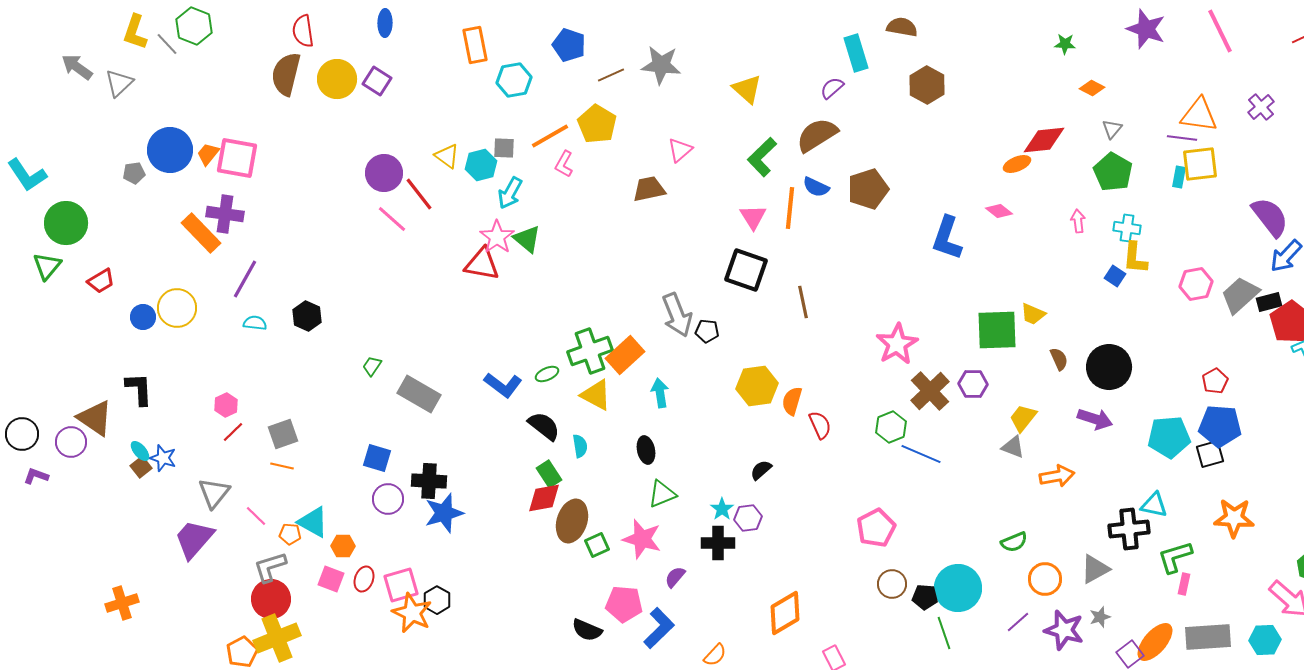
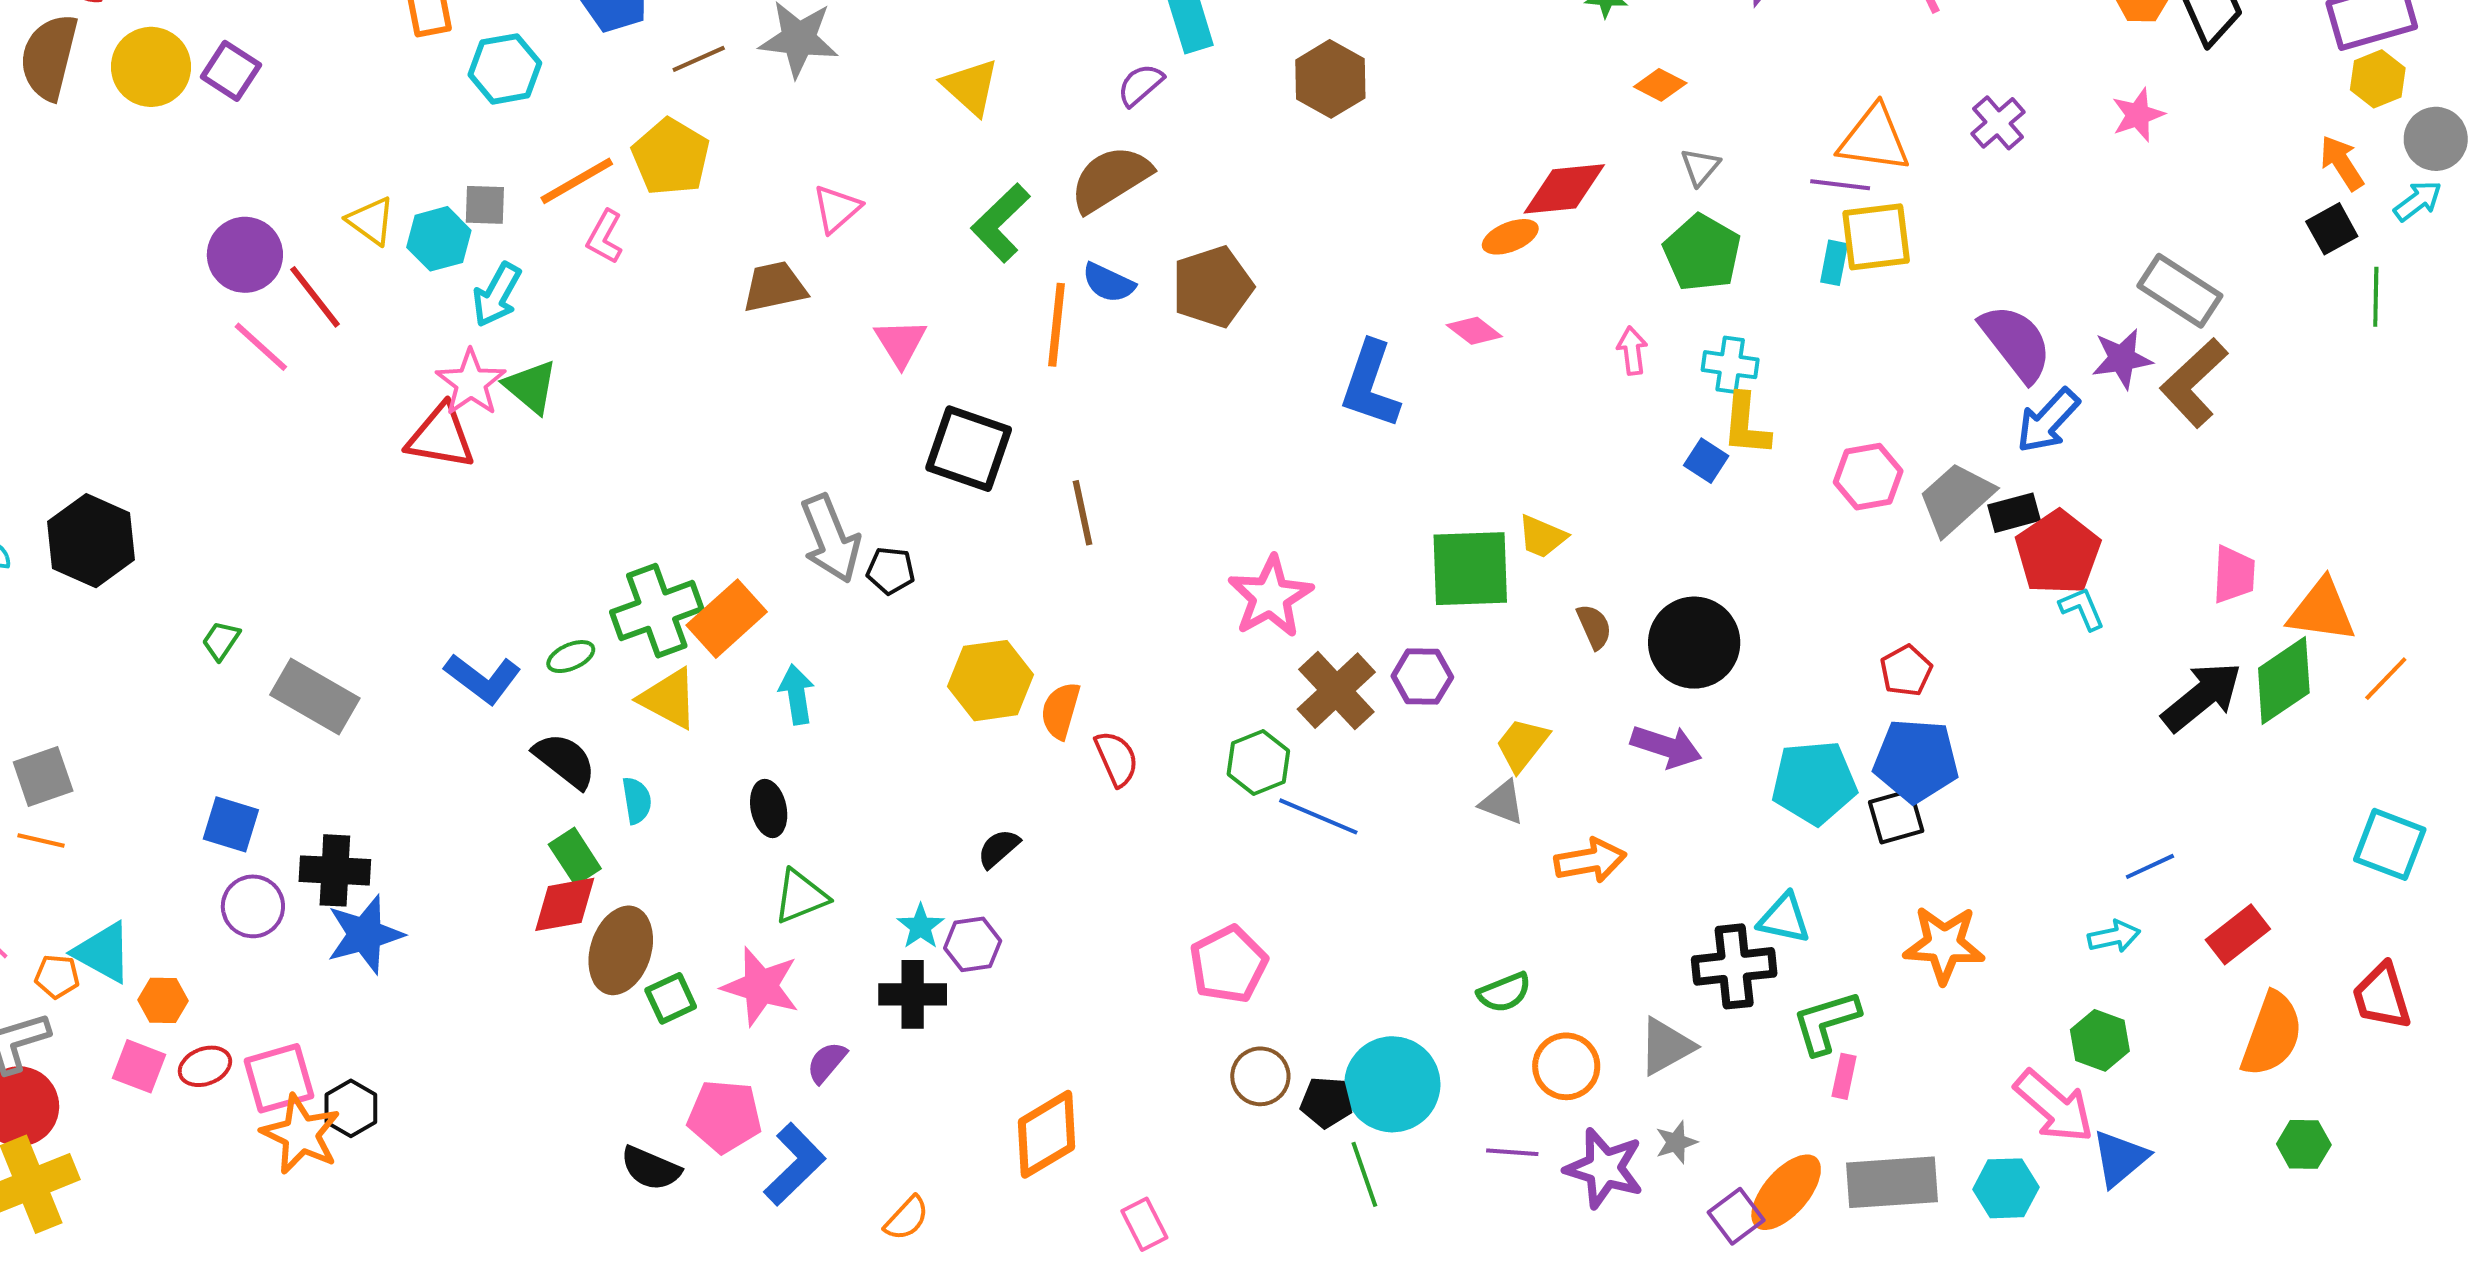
pink triangle: (753, 217) -> (901, 343), moved
black hexagon: (307, 316) -> (91, 541), size x1.5
red ellipse: (364, 579) -> (205, 1066), turned 50
purple line: (1018, 622) -> (1512, 1152), turned 45

